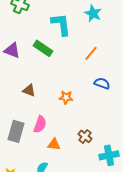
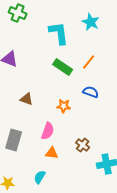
green rectangle: (43, 48) -> (63, 67), moved
blue semicircle: (102, 83) -> (91, 92), moved
pink semicircle: (40, 124) -> (48, 131), moved

